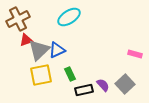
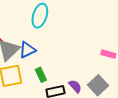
cyan ellipse: (69, 17) -> (40, 16), turned -40

